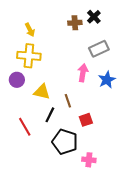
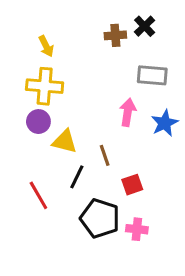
gray rectangle: (99, 49) -> (152, 75), turned 30
purple circle: (17, 80) -> (38, 122), moved
pink cross: (89, 160) -> (137, 229), moved

